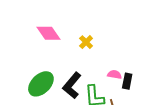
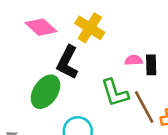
yellow cross: (86, 42) -> (90, 28), size x1.6
black L-shape: (72, 85) -> (67, 62), moved

